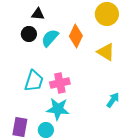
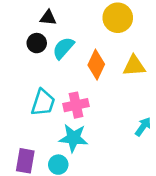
yellow circle: (107, 14) -> (118, 18), moved
orange diamond: (76, 36) -> (96, 65), moved
yellow triangle: (106, 52) -> (134, 66), turned -36

